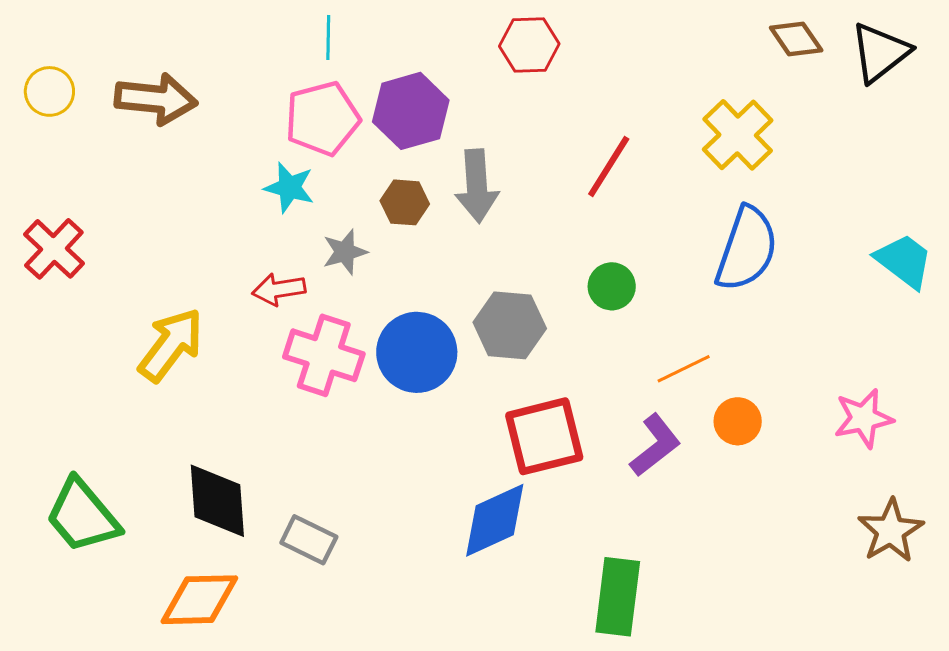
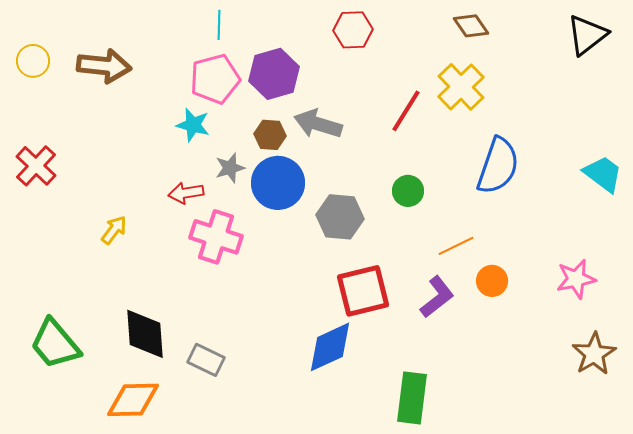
brown diamond: (796, 39) -> (471, 26), moved
yellow cross: (738, 135) -> (461, 87), moved
gray arrow: (477, 186) -> (318, 124), turned 111
yellow arrow: (171, 345) -> (114, 230), size x0.6
blue circle: (417, 352) -> (278, 183), moved

